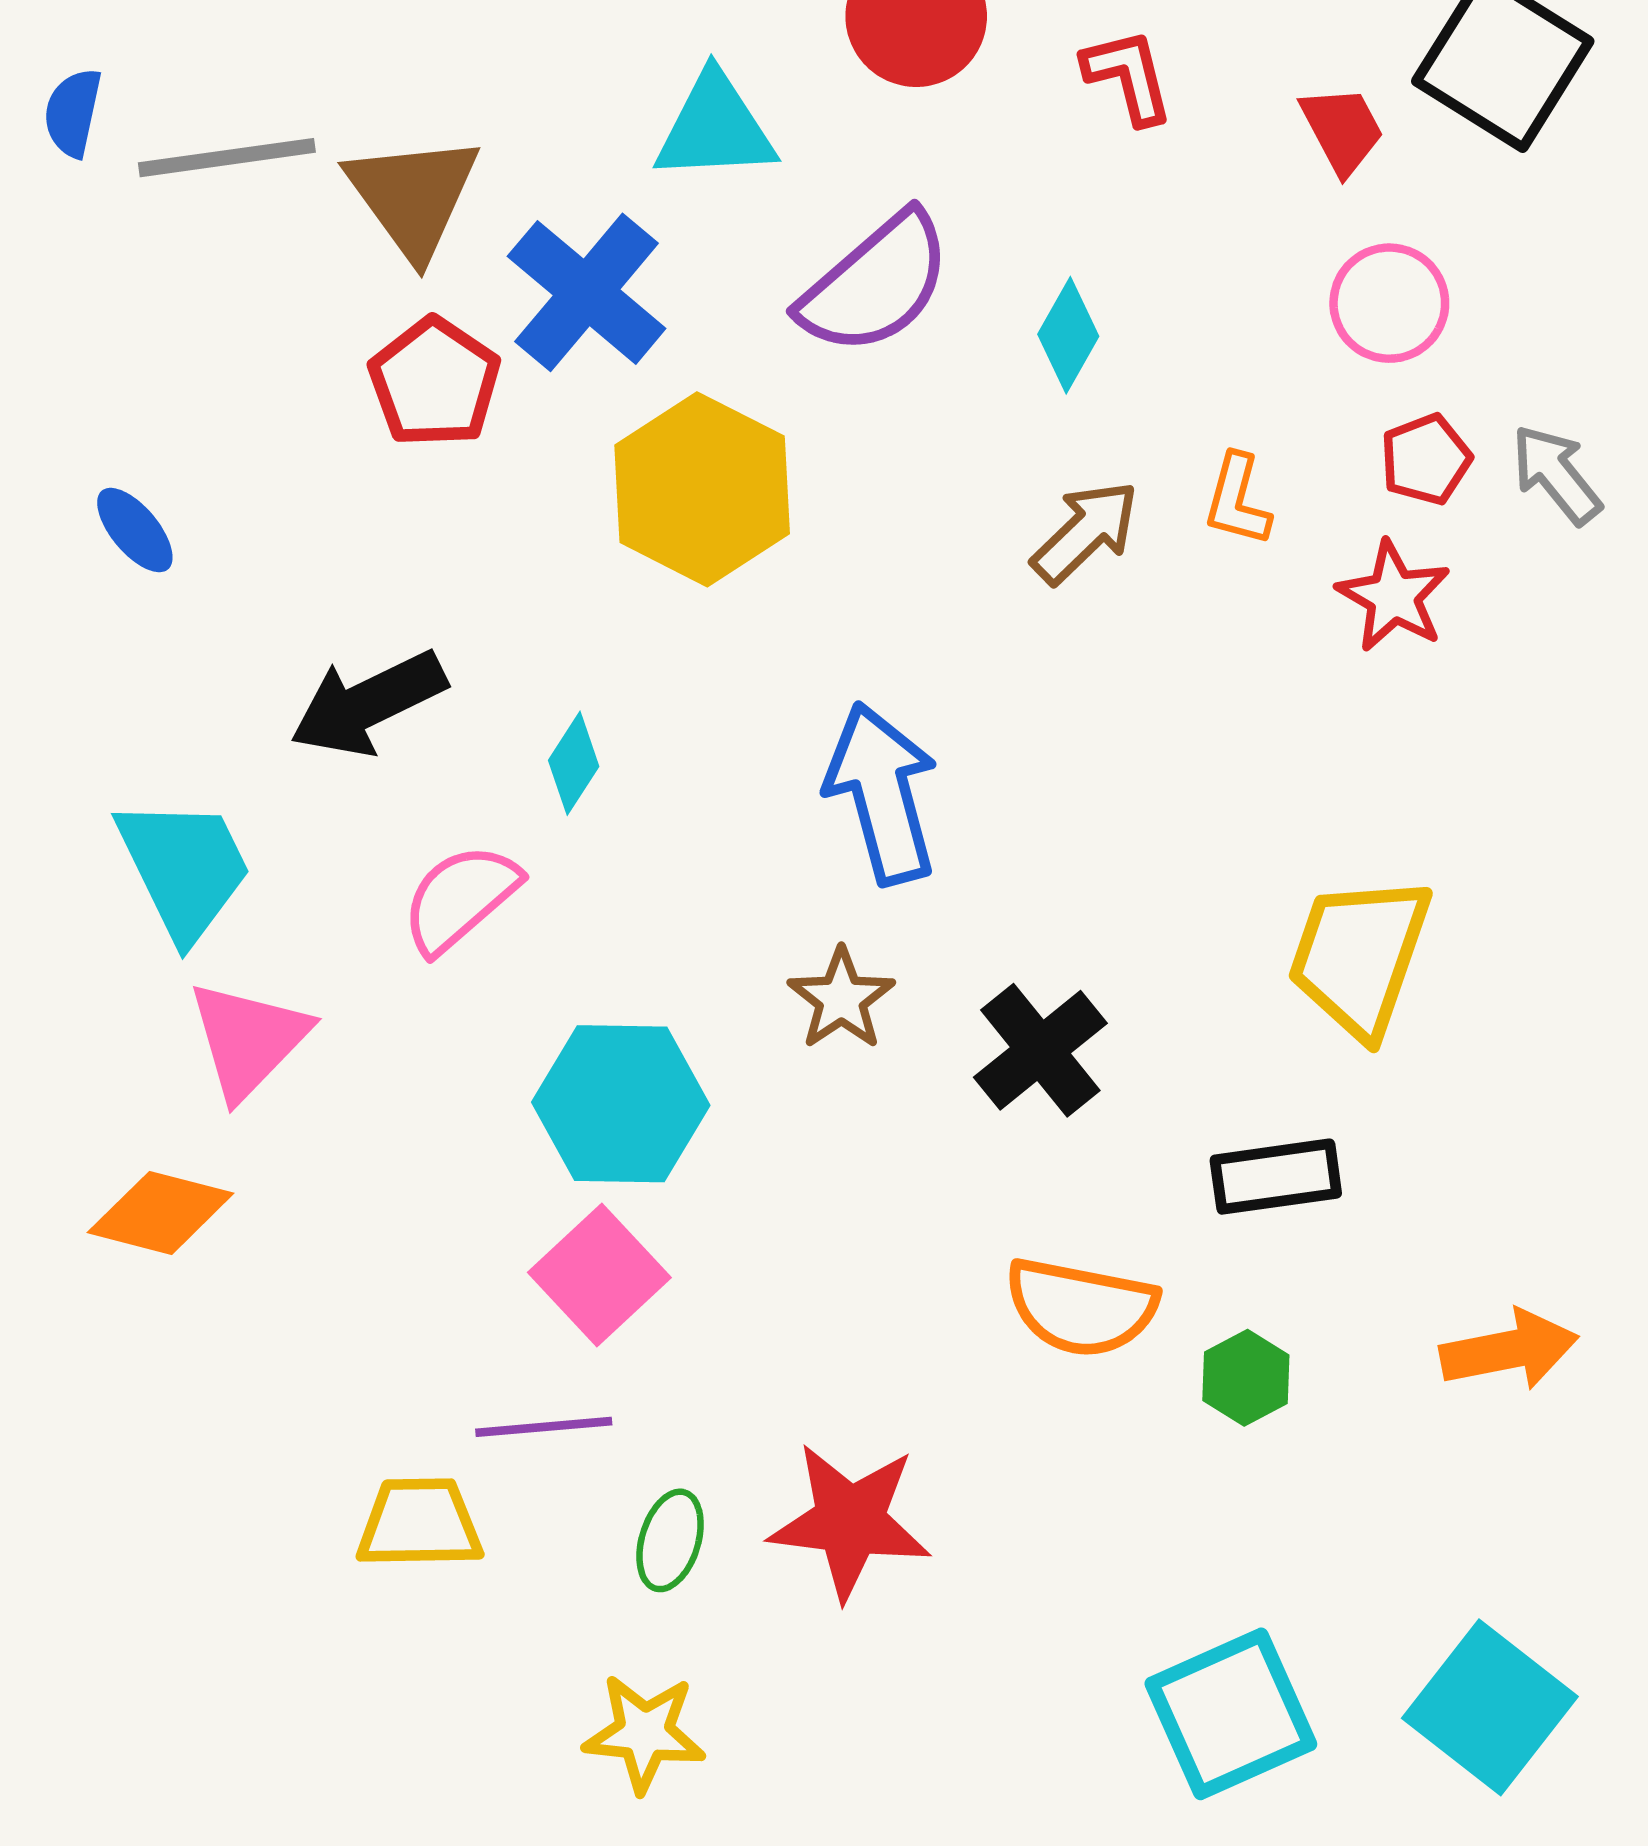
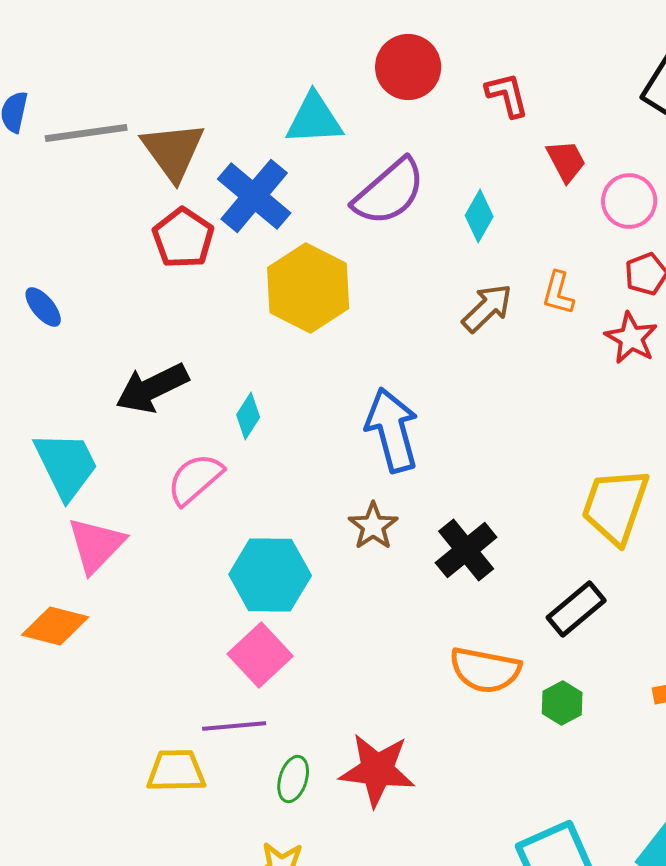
red trapezoid: (1342, 130) -> (566, 161), moved
black rectangle: (1276, 1177) -> (576, 609), turned -32

